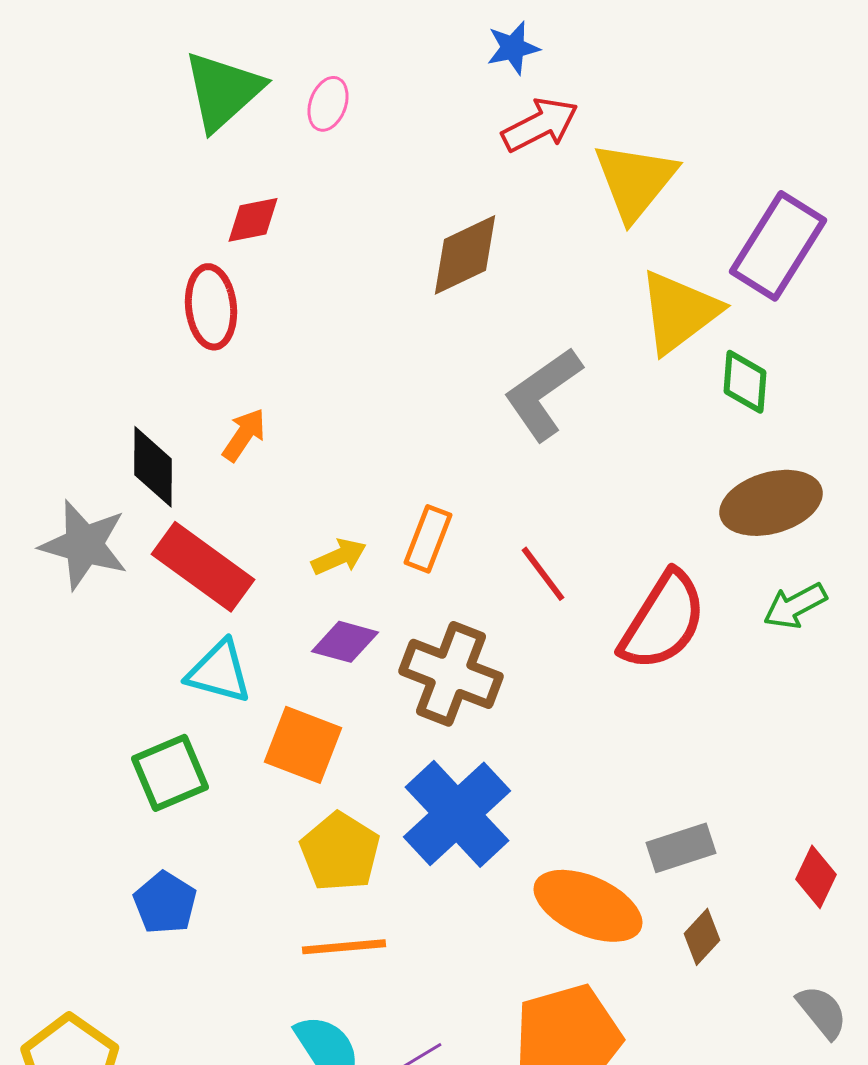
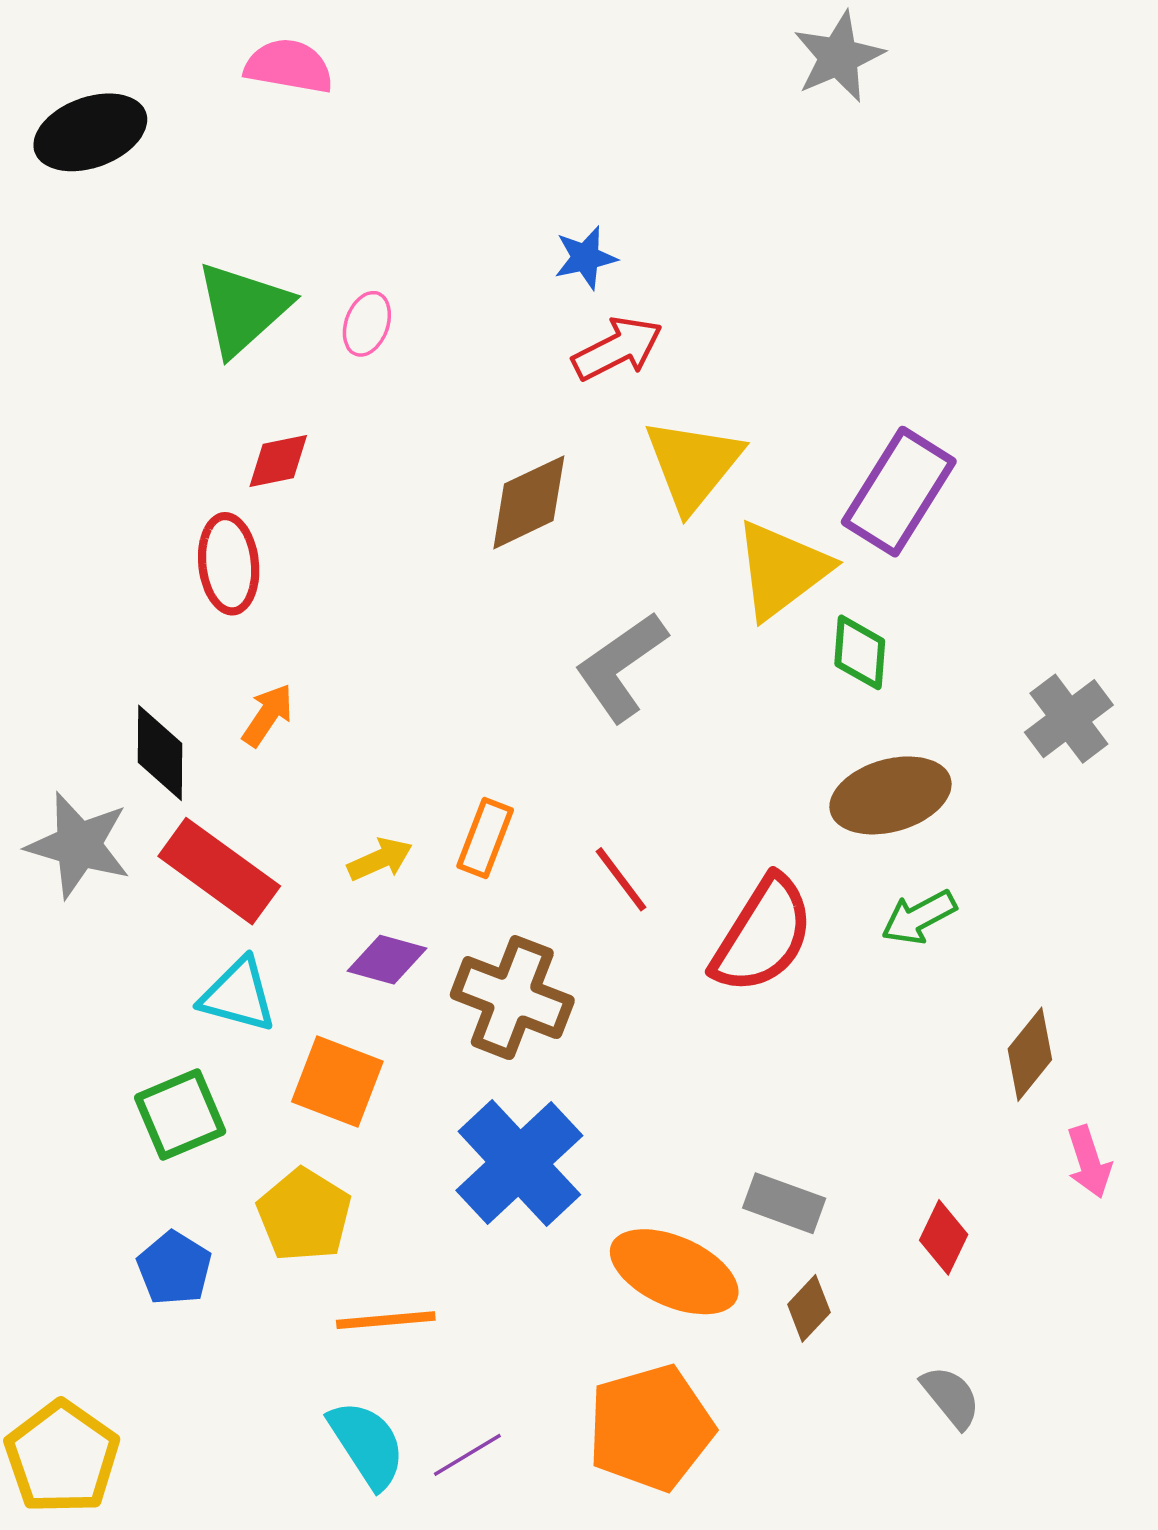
yellow triangle: (635, 181) -> (693, 464), moved
gray rectangle: (681, 848) -> (784, 1203), turned 38
yellow pentagon: (340, 852) -> (304, 1215), moved

